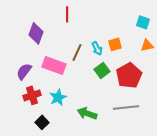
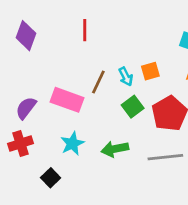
purple diamond: (36, 33) -> (26, 36), moved
red cross: (32, 95) -> (20, 144), moved
green arrow: (87, 113) -> (115, 149), moved, turned -30

